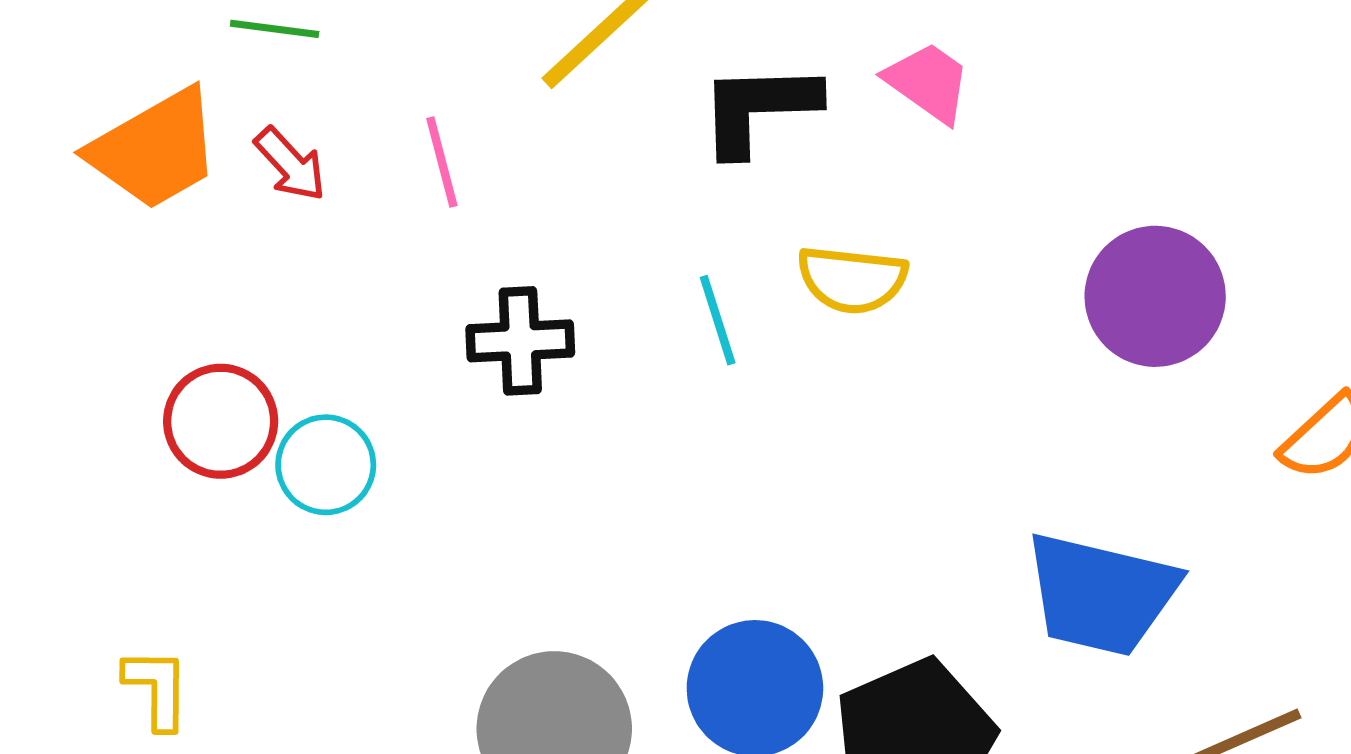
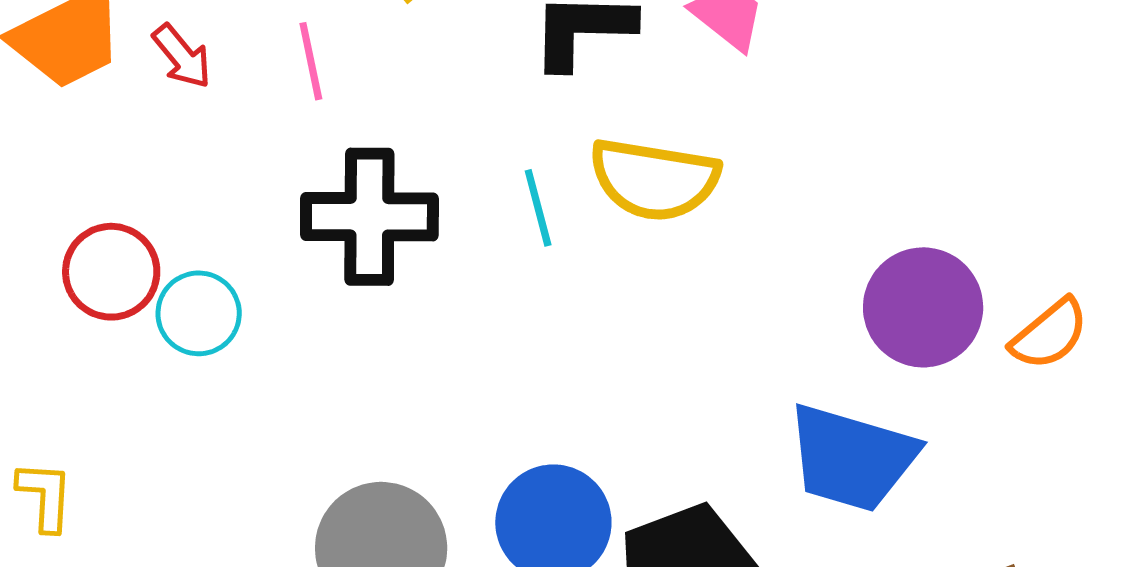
yellow semicircle: (852, 279) -> (654, 179), size x1.4
purple circle: (1155, 296) -> (923, 307), moved
black cross: (520, 341) -> (369, 217), size x1.5

